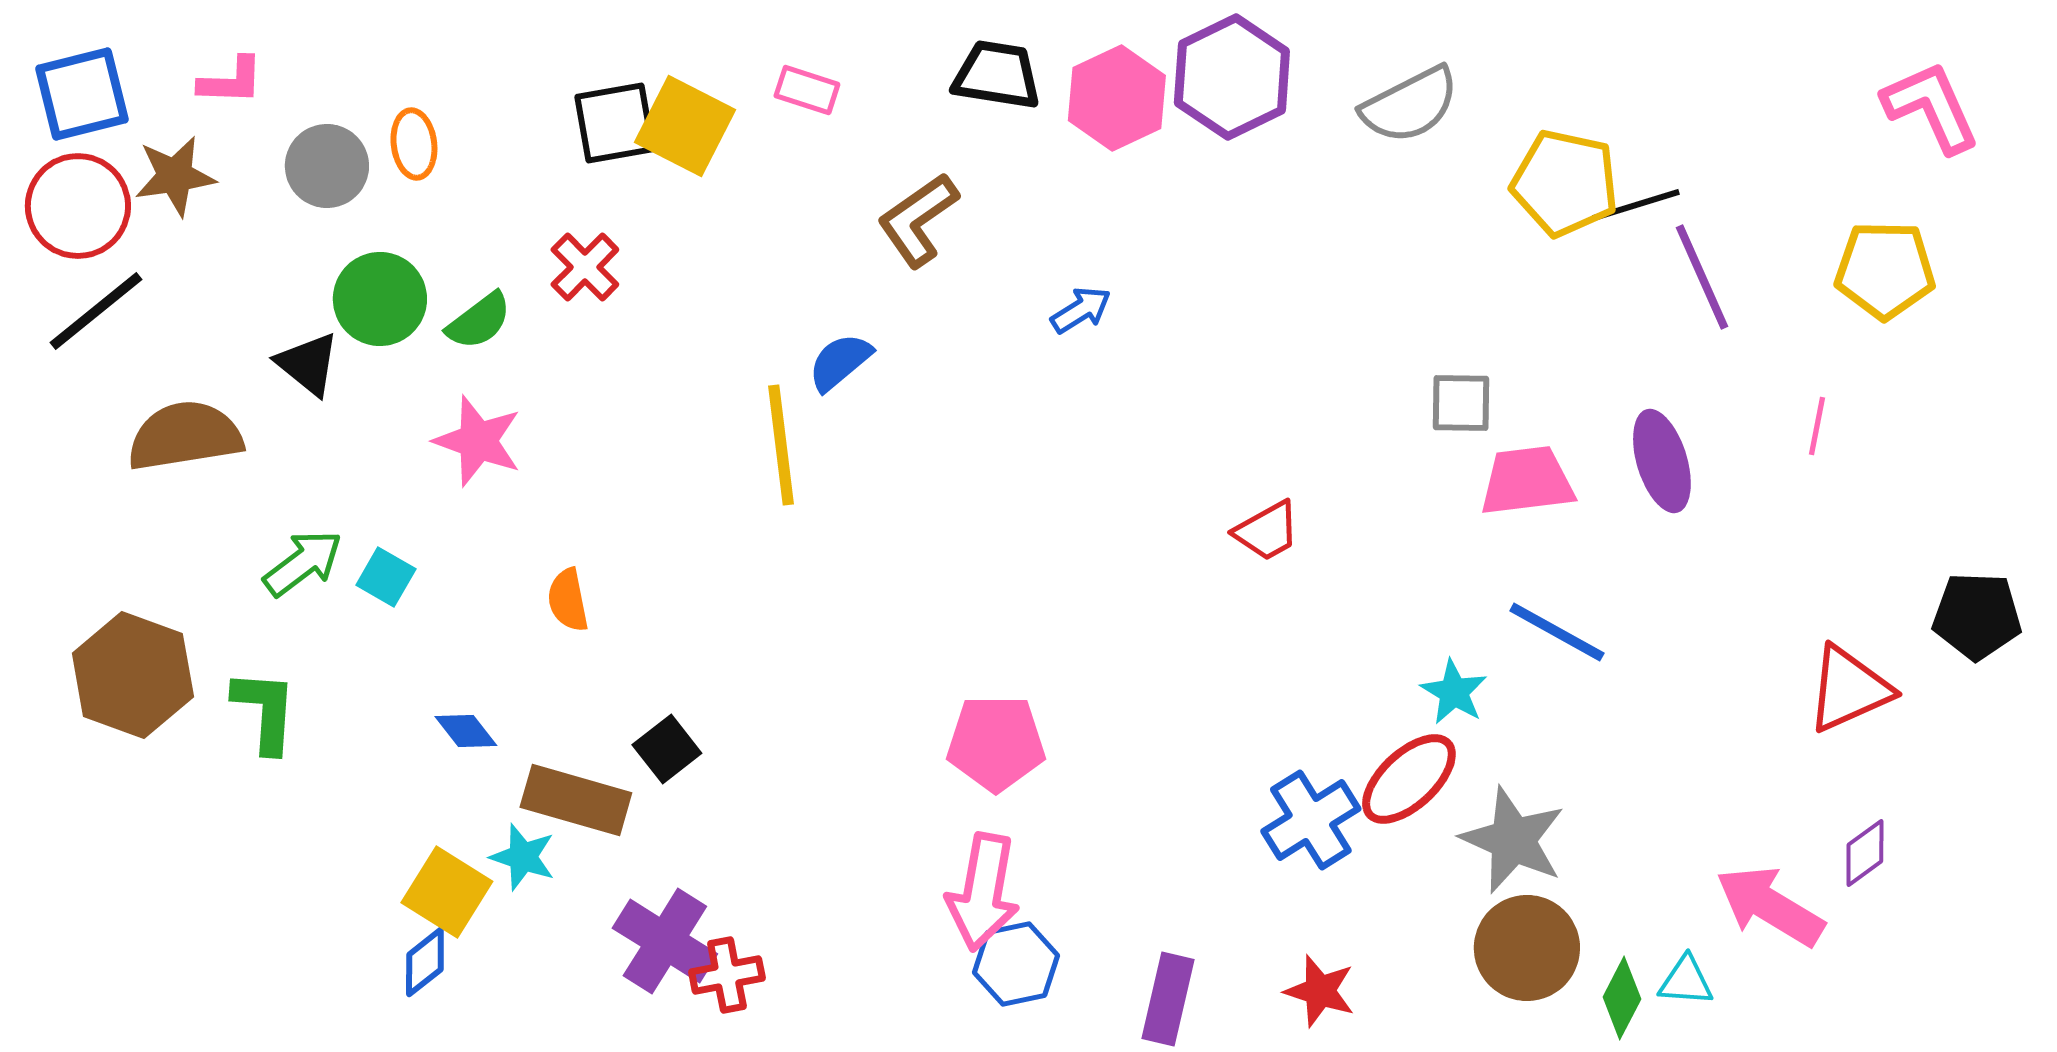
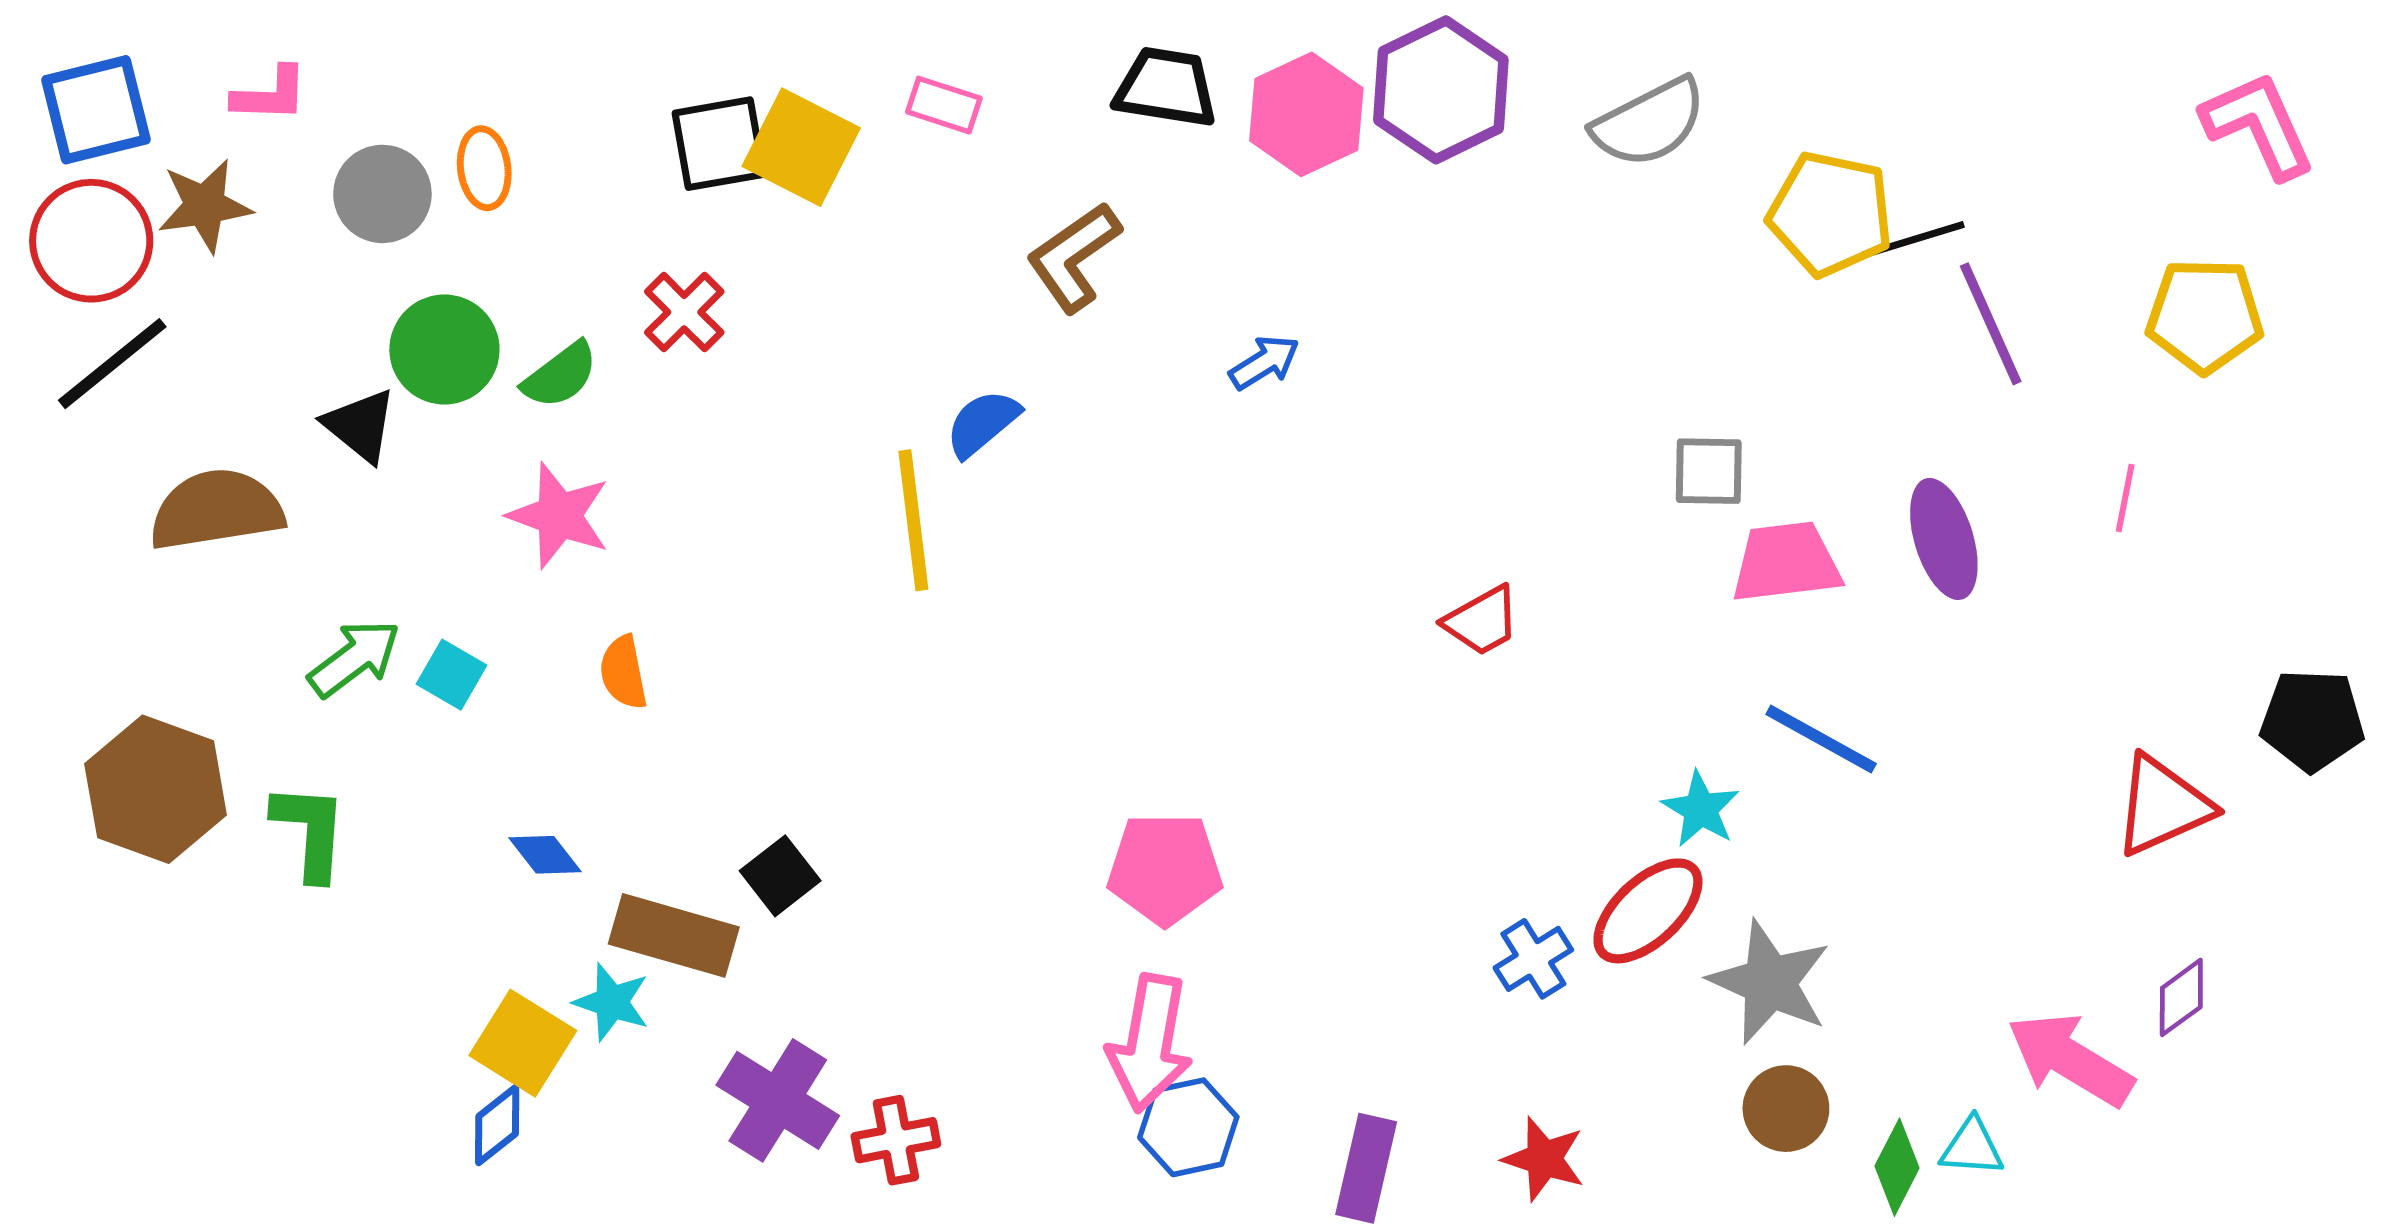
orange semicircle: (568, 600) -> (623, 672), moved
blue cross: (1311, 820) -> (1533, 959), size x0.7
brown circle: (1527, 948) -> (1786, 1109), size x0.7
red cross: (727, 975) -> (896, 1140), moved

